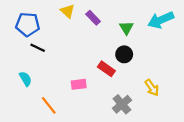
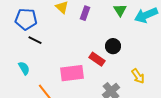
purple rectangle: (93, 18) -> (85, 13), turned 64
green triangle: (126, 28) -> (120, 10), moved
pink rectangle: (79, 84) -> (72, 73), size x1.6

